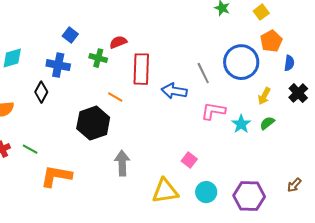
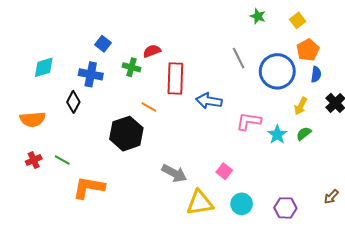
blue semicircle: (289, 63) -> (316, 74), moved
gray line: (203, 73) -> (239, 58), moved
gray arrow: (122, 163) -> (174, 173), moved, turned 120
purple hexagon: (249, 196) -> (285, 208), size x0.7

